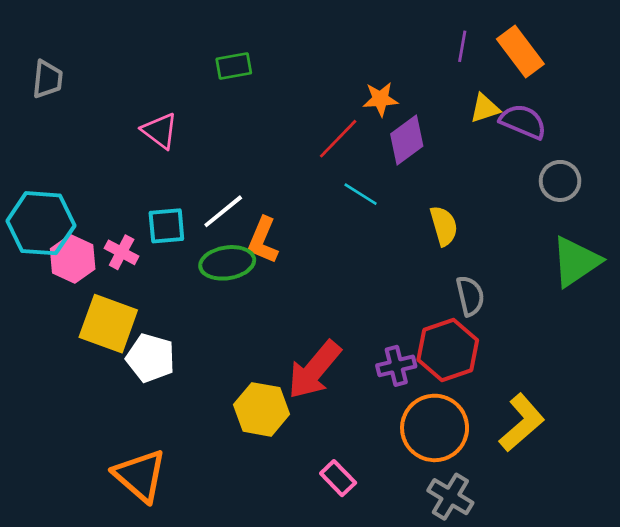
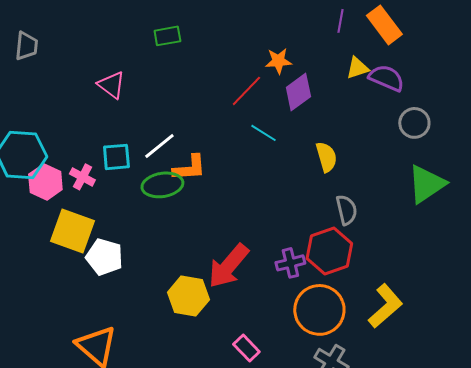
orange L-shape: (263, 240) -> (189, 168), turned -117

